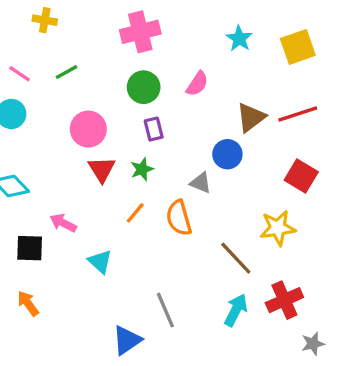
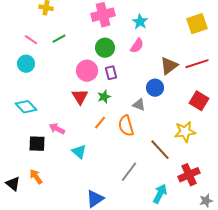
cyan star: (239, 39) -> (140, 22), moved
pink circle: (88, 129) -> (87, 71), moved
gray line: (165, 310) -> (129, 172), moved, turned 60
cyan arrow: (236, 310) -> (160, 194), moved

